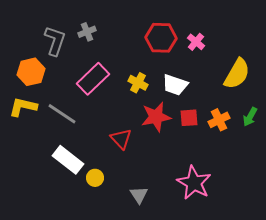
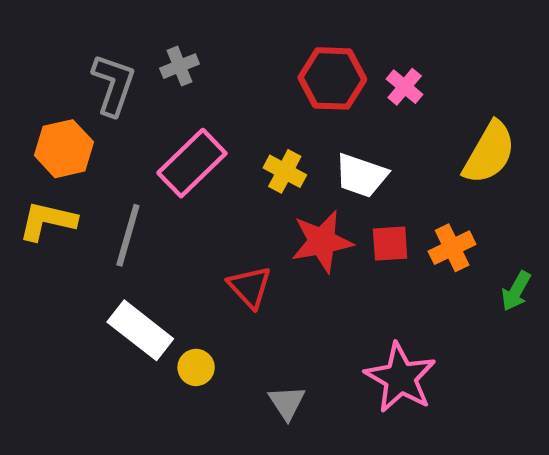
gray line: (62, 114) -> (128, 235), turned 72
green arrow: (250, 117) -> (516, 291), moved

